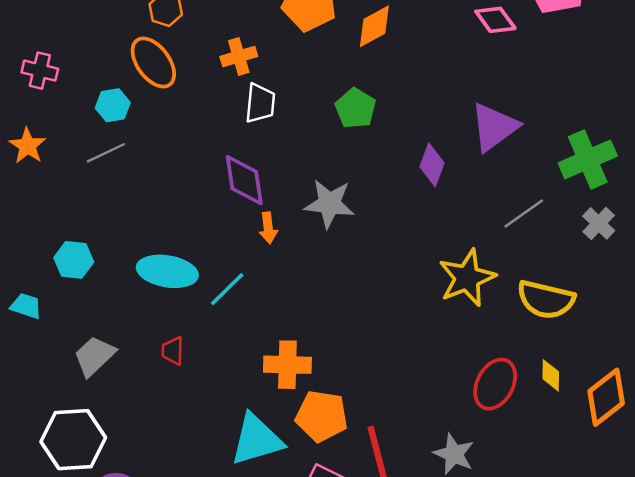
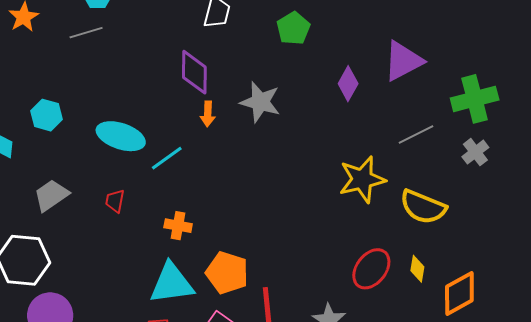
orange cross: (287, 365) -> (178, 226), moved, size x0.7

